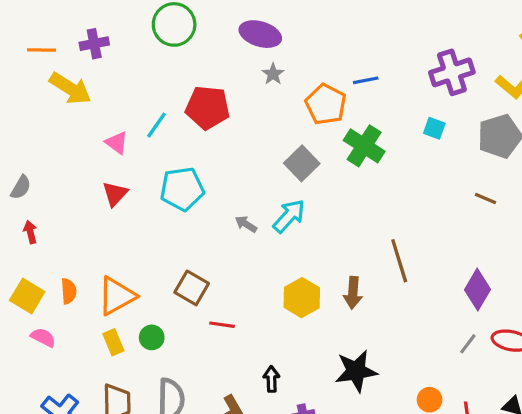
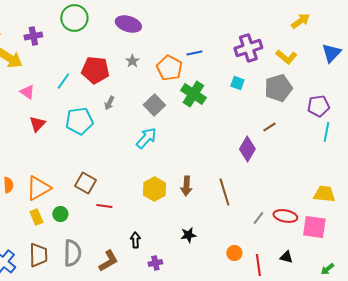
purple cross: (94, 44) -> (33, 36), moved
gray star: (273, 74) -> (132, 61), moved
pink triangle: (117, 143) -> (27, 92), moved
brown line: (485, 199) -> (269, 127), turned -56
gray arrow: (246, 224) -> (109, 103), moved, turned -96
brown line: (399, 261) -> (224, 192), moved
purple diamond: (477, 290) -> (247, 149), moved
black star: (356, 371) -> (188, 235), size x0.6

